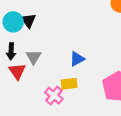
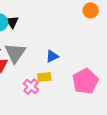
gray triangle: (34, 57) -> (15, 53), size x1.6

